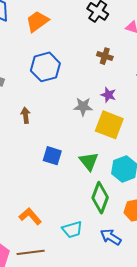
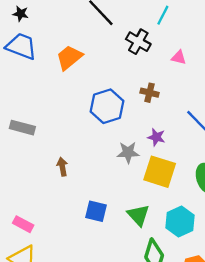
blue hexagon: (45, 67) -> (107, 106), moved

